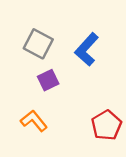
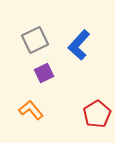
gray square: (38, 44) -> (35, 40), turned 36

